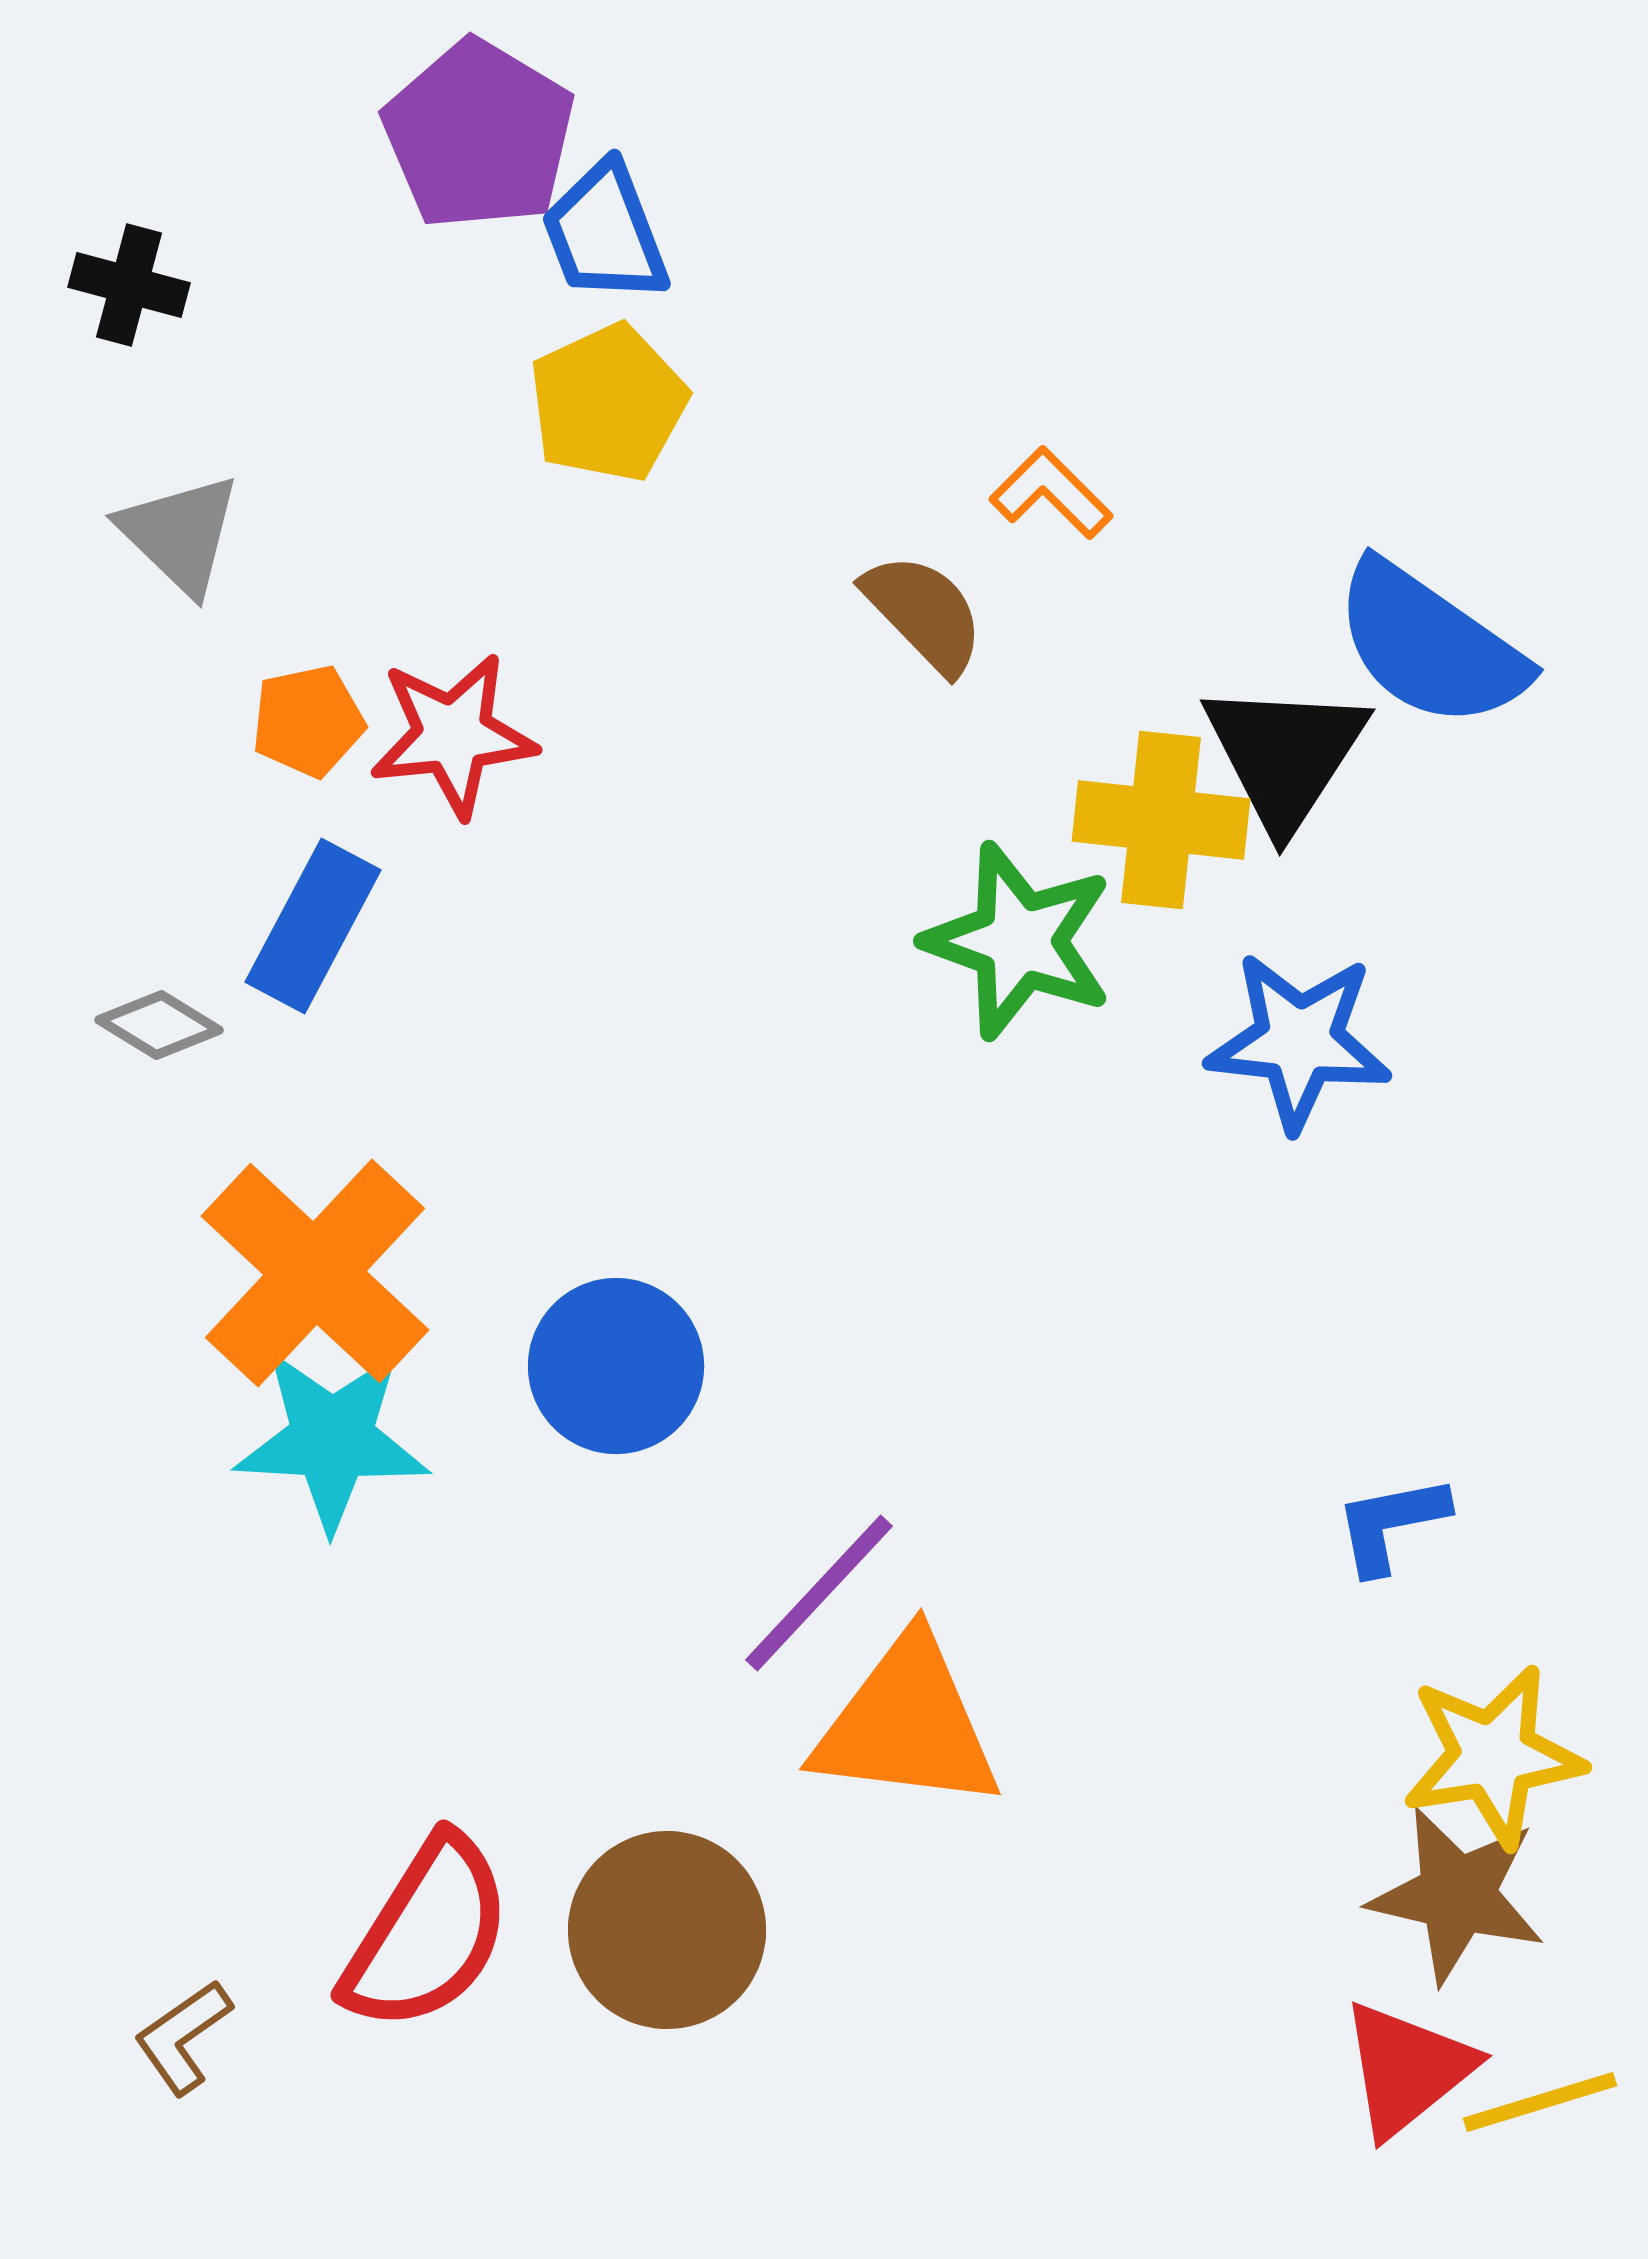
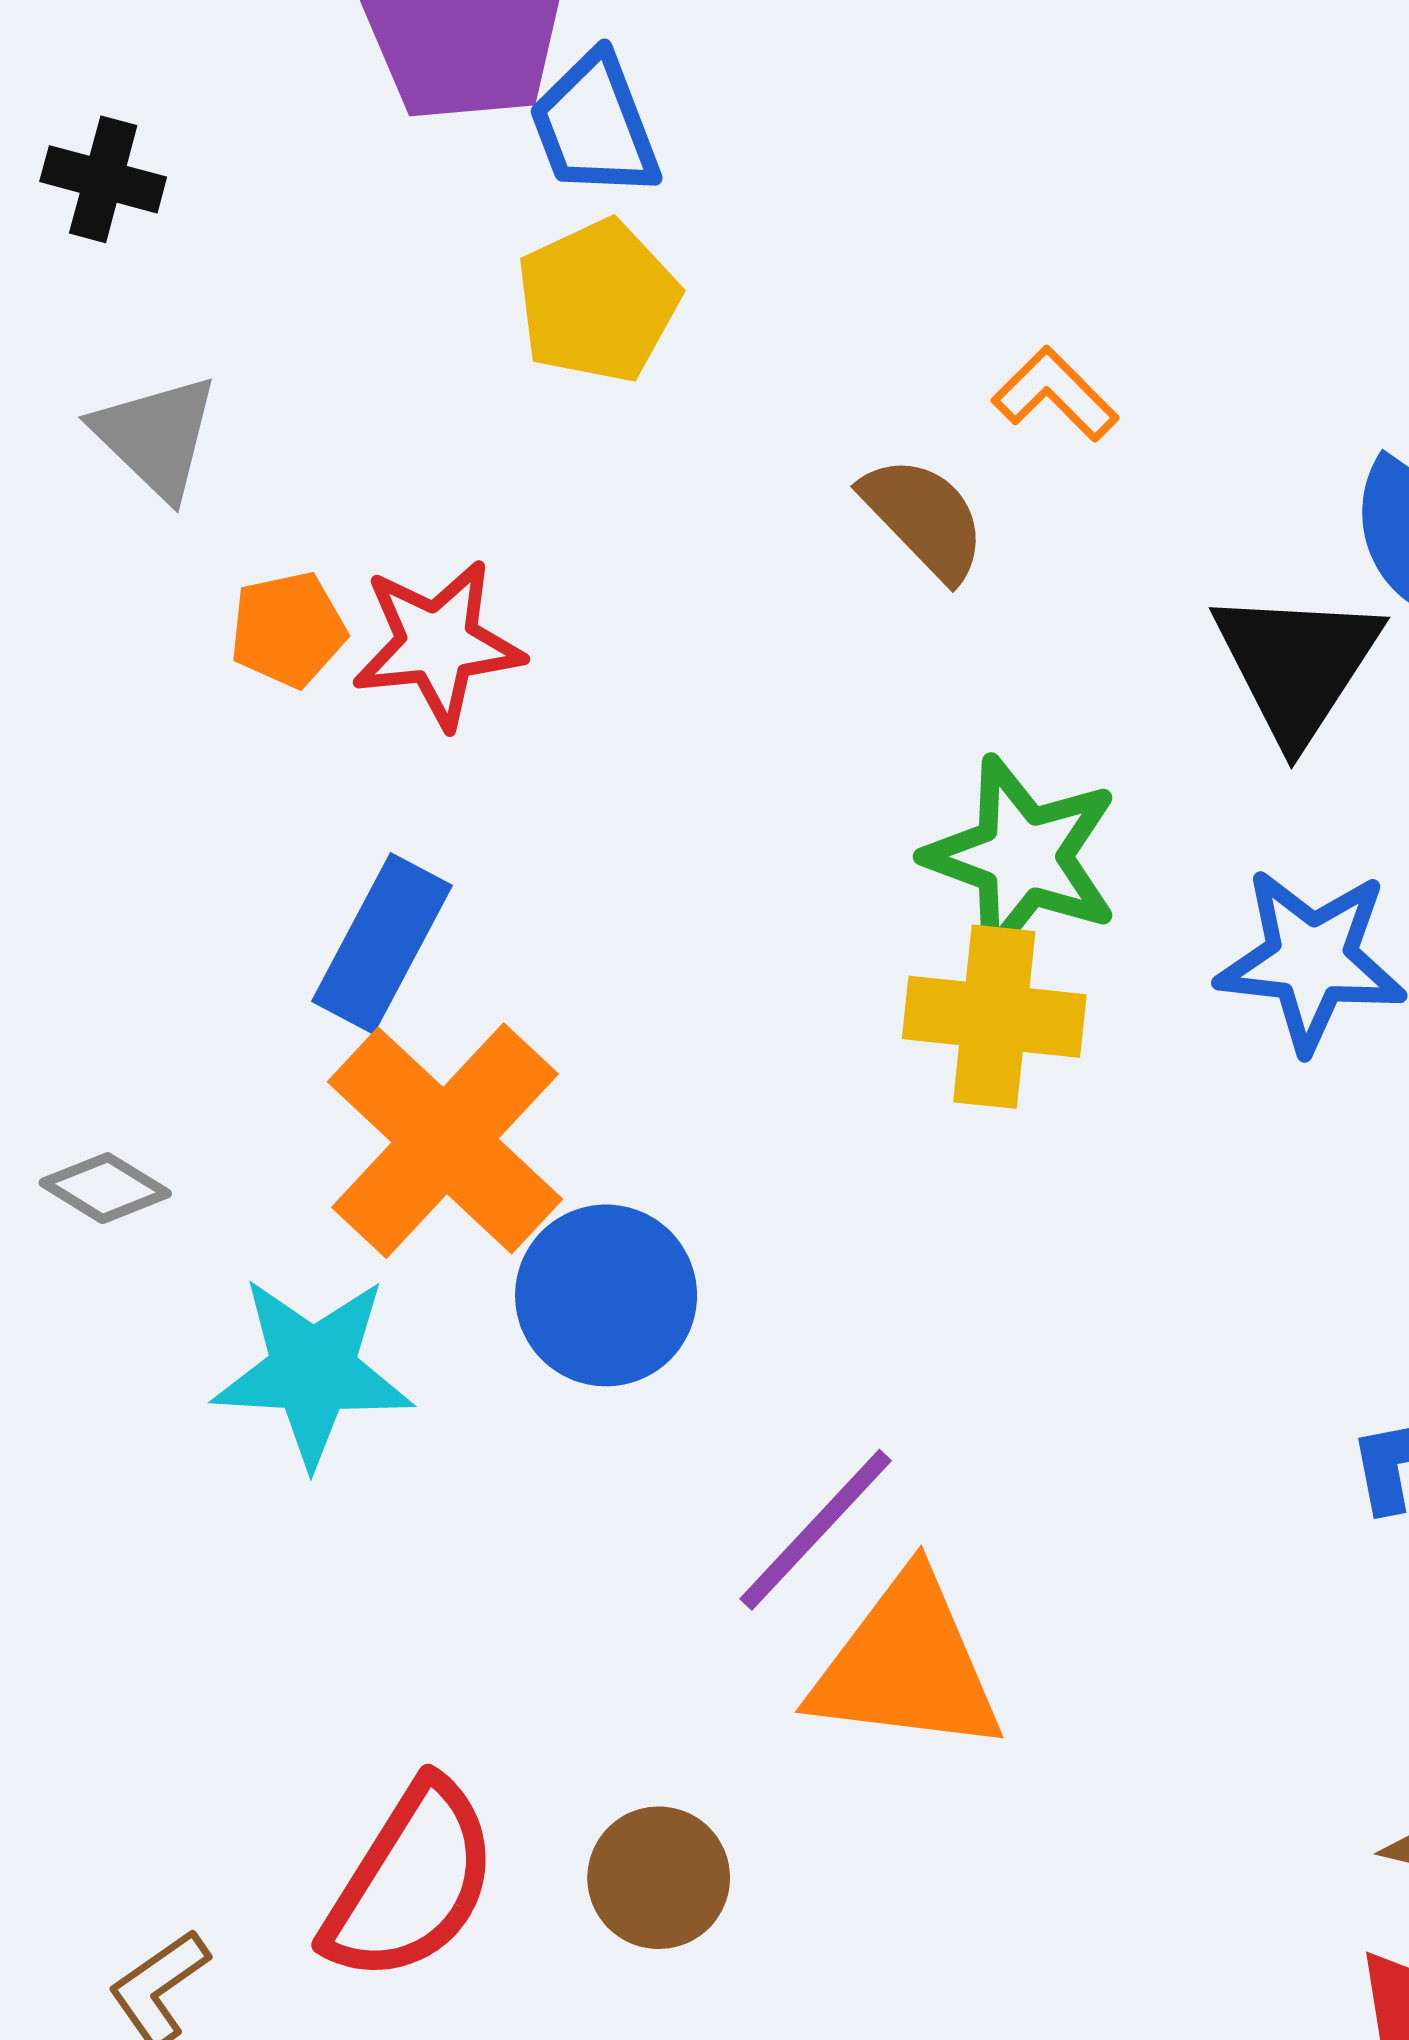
yellow cross: (1161, 820) -> (994, 1017), moved
blue rectangle: (313, 926) -> (382, 943), moved
gray diamond: (159, 1025) -> (105, 1188), moved
orange cross: (315, 1273) -> (445, 1141), moved
brown circle: (667, 1930) -> (659, 1878), size x0.7

